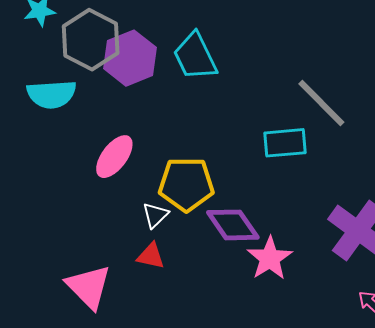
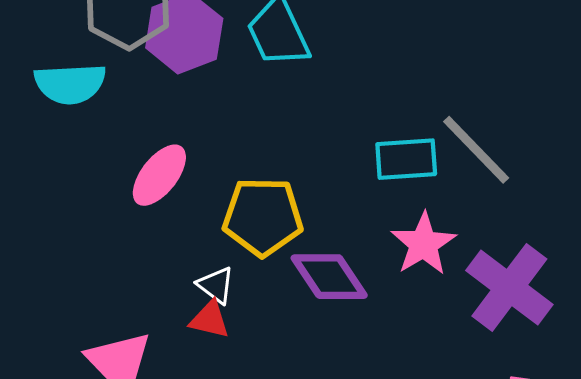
gray line: (321, 103) -> (476, 150), moved
white triangle: (155, 215) -> (216, 285), moved, turned -40
pink star: (270, 258) -> (423, 244), moved

